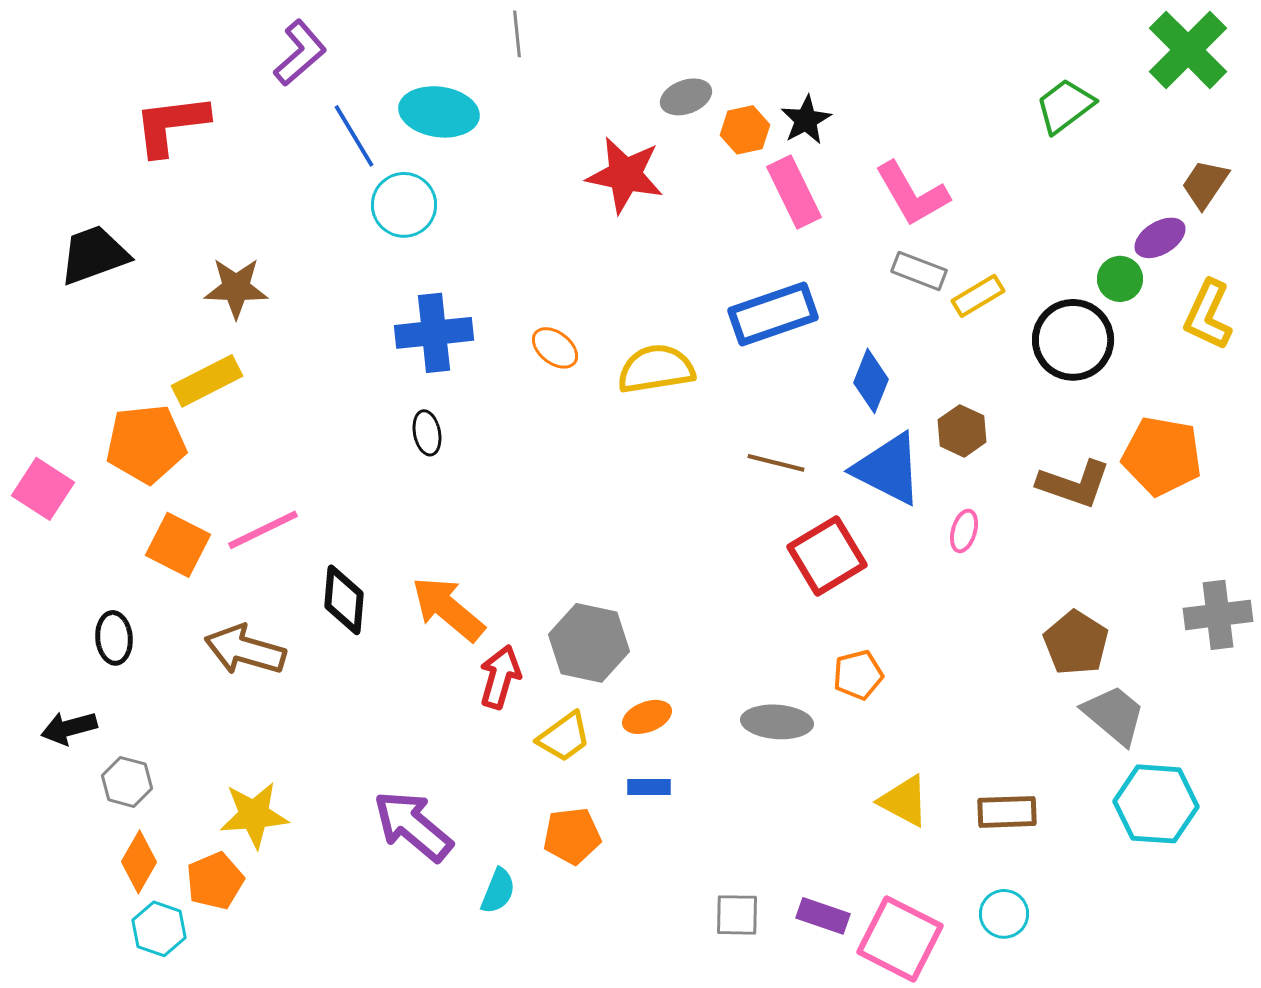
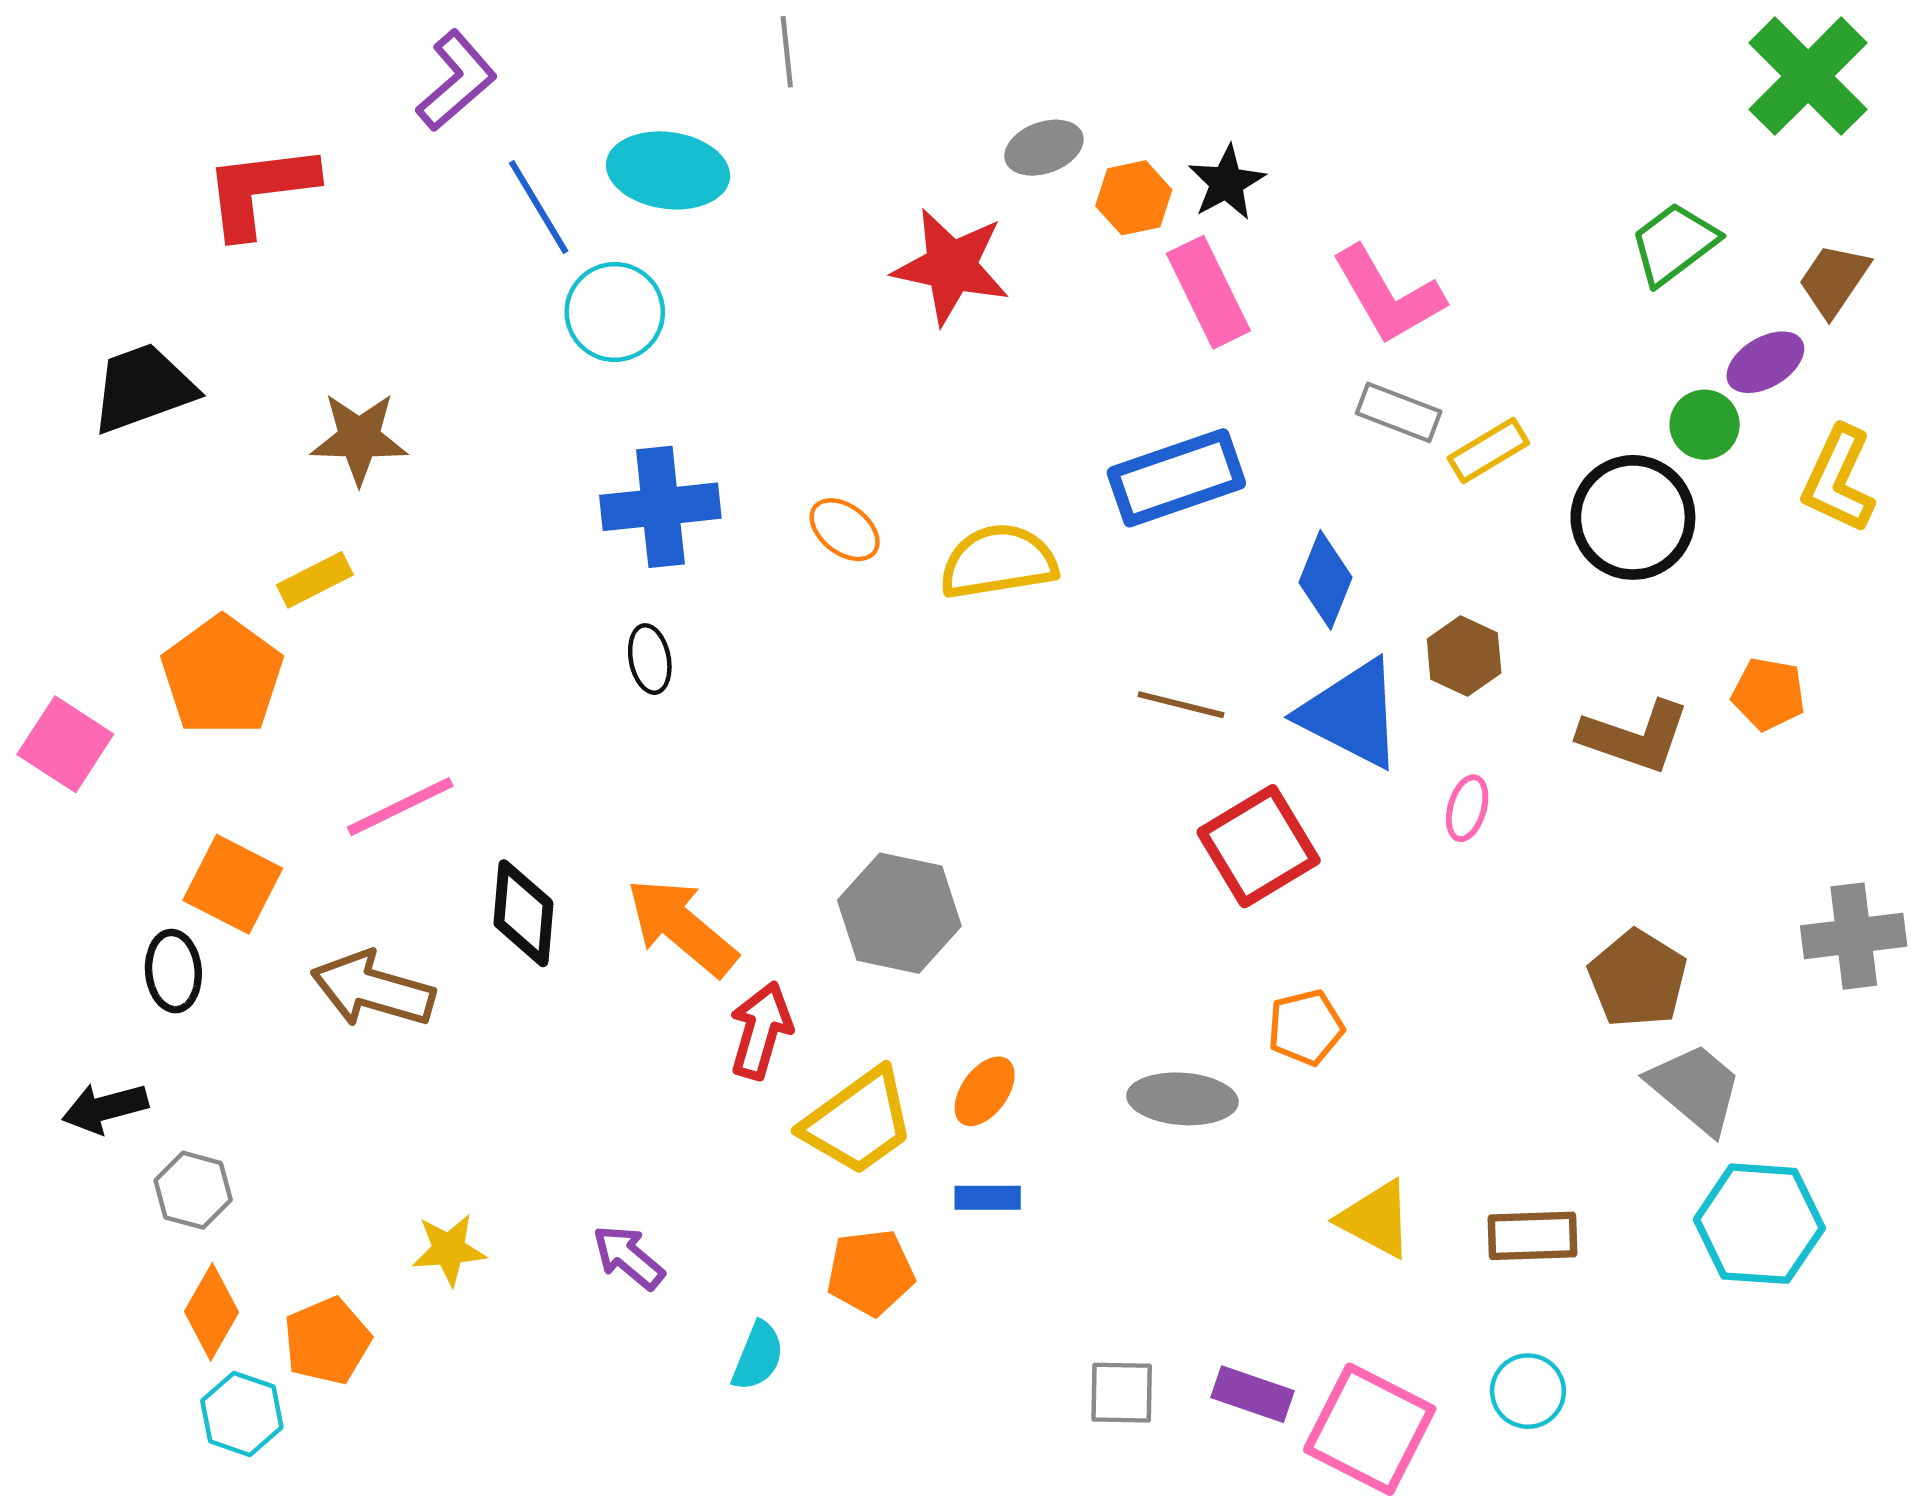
green trapezoid: (1065, 106) -> (1674, 244), moved
yellow rectangle: (207, 381) -> (315, 580), size x0.7
orange pentagon: (146, 444) -> (222, 676), turned -30
orange pentagon: (1162, 456) -> (1768, 694), size x0.6
orange square: (178, 545) -> (233, 884), moved
gray hexagon: (589, 643) -> (899, 913), moved
orange ellipse: (647, 717) -> (985, 1091), turned -33
yellow trapezoid: (564, 737) -> (858, 1122), size x1.4
yellow star: (254, 815) -> (449, 1250), moved, size x0.7
purple arrow: (413, 826) -> (628, 1257), size x0.6

